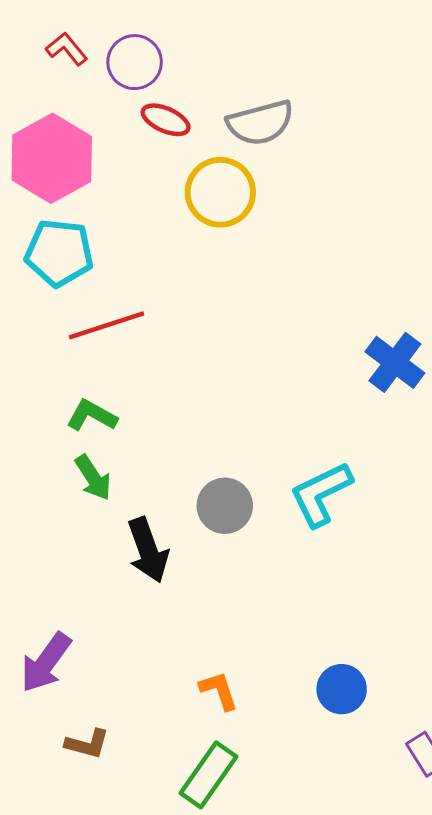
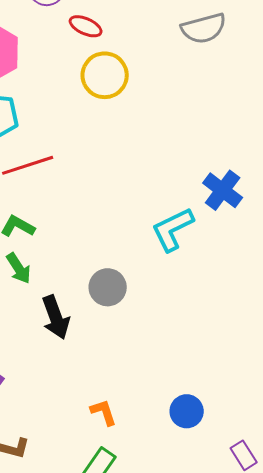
red ellipse: (166, 120) -> (86, 26), moved
gray semicircle: (260, 123) -> (204, 28), moved
cyan L-shape: (321, 494) -> (173, 229), moved

